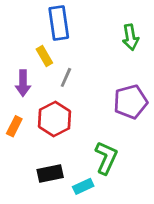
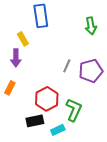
yellow rectangle: (44, 56) -> (23, 39), moved
gray line: (66, 77) -> (67, 66), moved
red hexagon: (54, 119) -> (47, 99), moved

